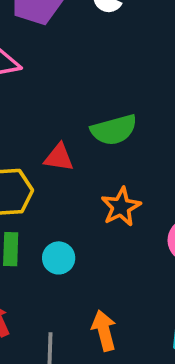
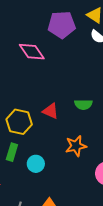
green semicircle: (114, 130) -> (83, 105), size x0.7

